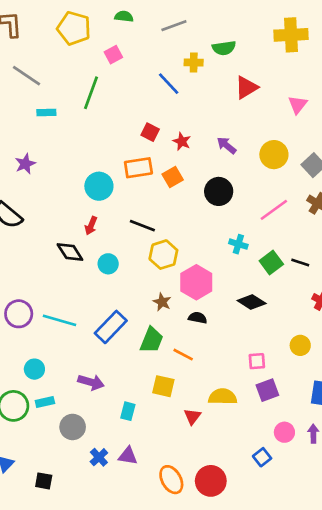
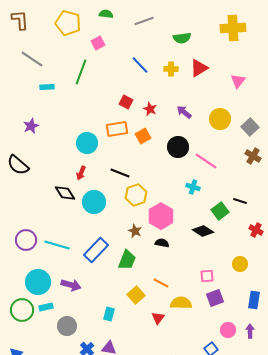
yellow cross: (194, 62) -> (171, 69), moved
pink line: (274, 210) -> (206, 161), moved, turned 70
green square: (271, 262) -> (220, 211), moved
cyan circle: (108, 264) -> (94, 202), size x1.5
orange line: (183, 355) -> (161, 283), moved
cyan circle: (34, 369) -> (38, 282), size x1.6
purple arrow: (91, 382) -> (71, 285), moved
yellow square: (163, 386) -> (136, 295), turned 36

